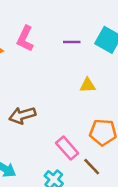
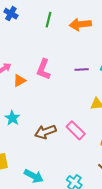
pink rectangle: (67, 148) -> (76, 130), moved

